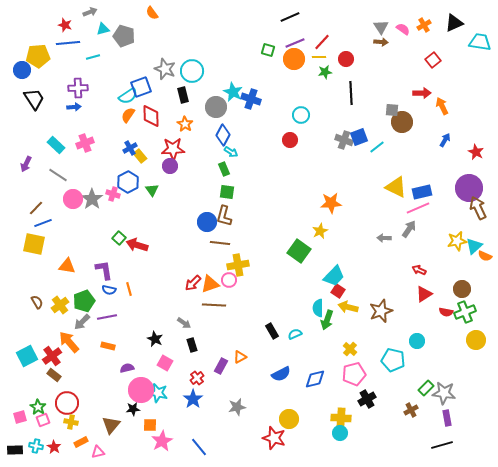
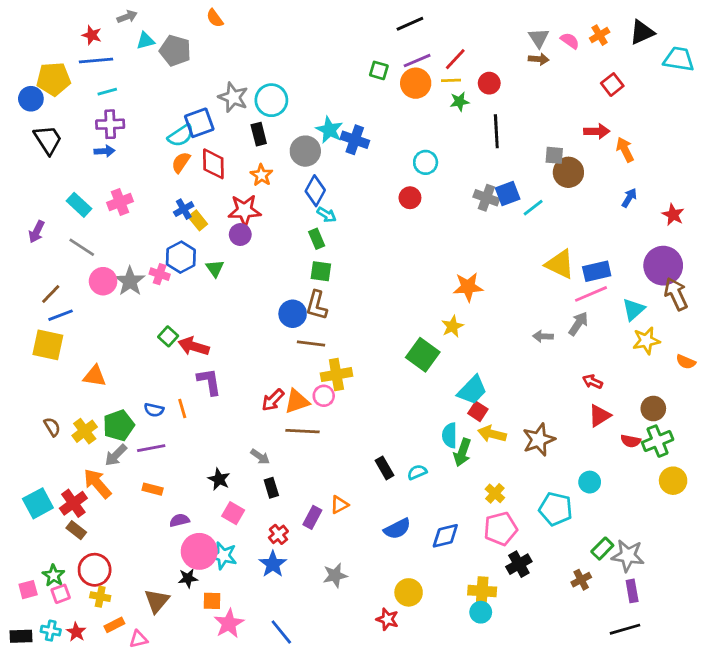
cyan line: (93, 57) -> (107, 92), moved
cyan triangle: (474, 246) -> (633, 309), moved
purple L-shape: (104, 270) -> (209, 382), moved
red star: (274, 438) -> (387, 619), size x0.7

